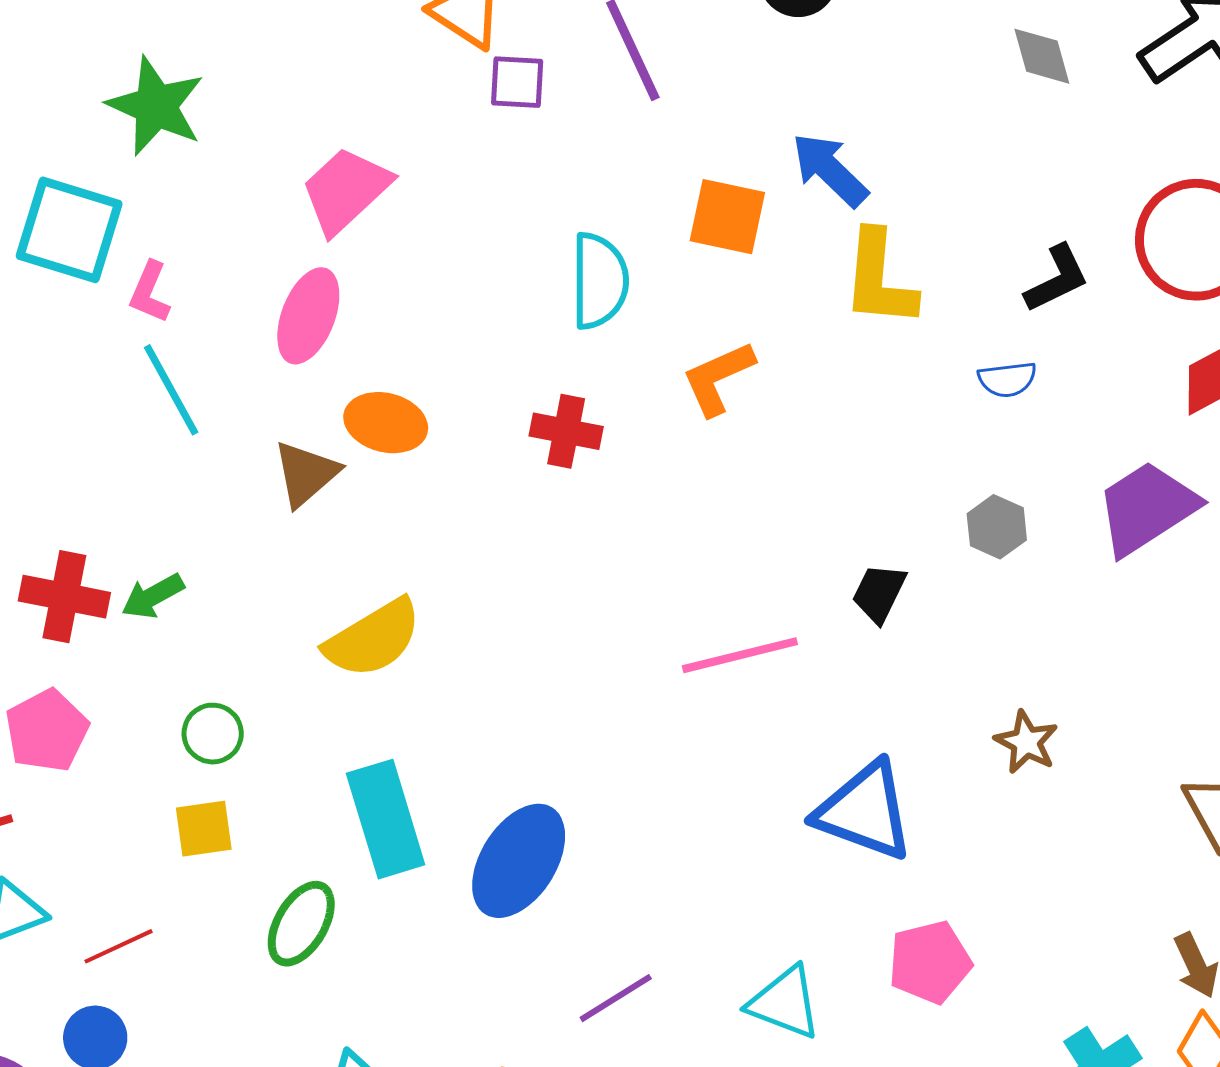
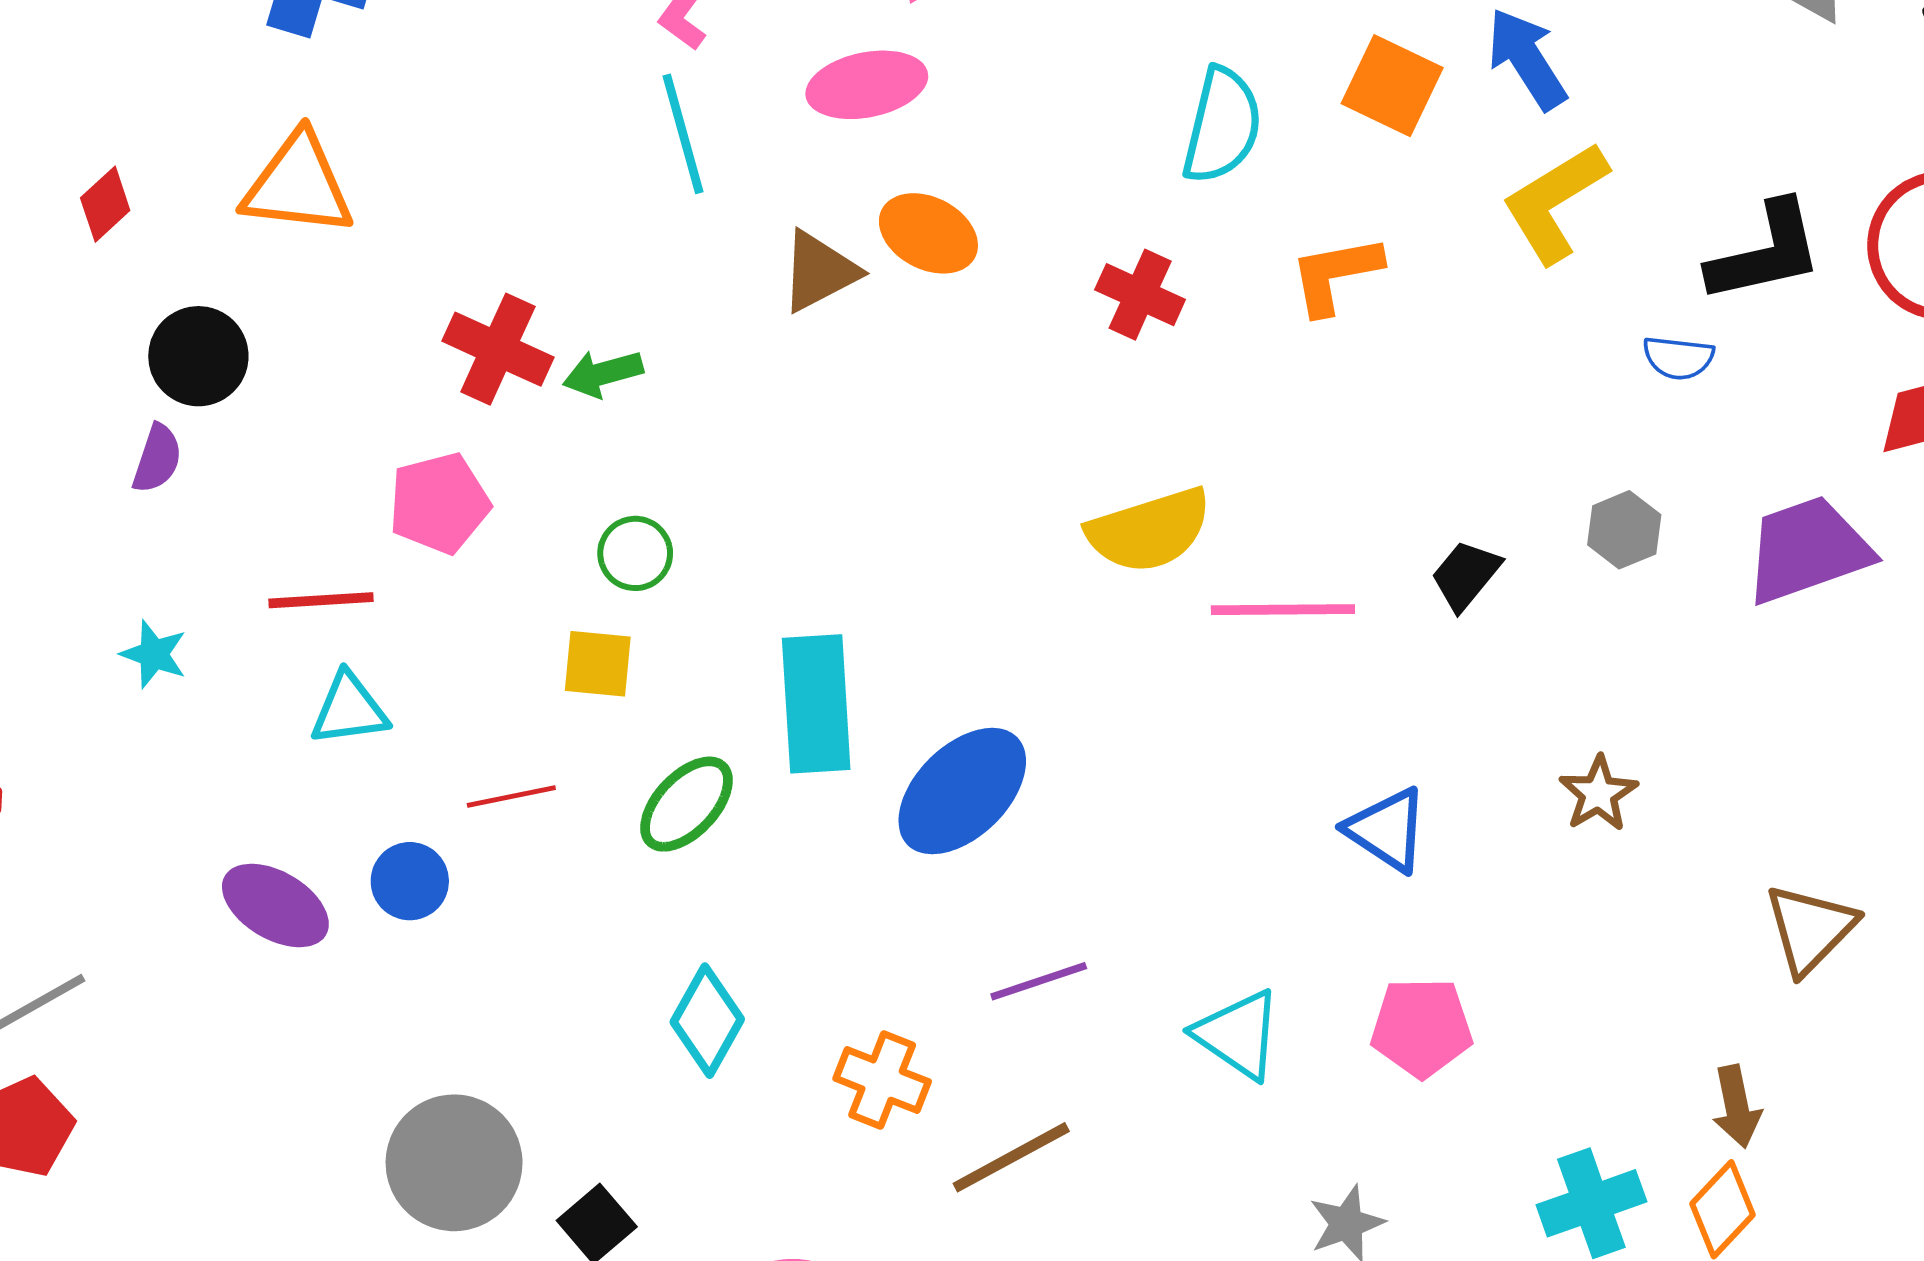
yellow L-shape: (879, 279) -> (1555, 202), turned 40
black L-shape: (1057, 279) -> (1766, 252), size x1.4
pink ellipse: (308, 316) -> (867, 85), turned 44
yellow semicircle: (373, 638) -> (1149, 530), moved
blue triangle: (865, 811) -> (1387, 830), size x0.7
red line: (118, 946) -> (511, 796), moved

